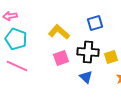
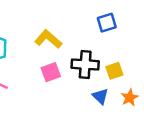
blue square: (95, 23) -> (107, 23), moved
blue triangle: (86, 77) -> (100, 96), moved

